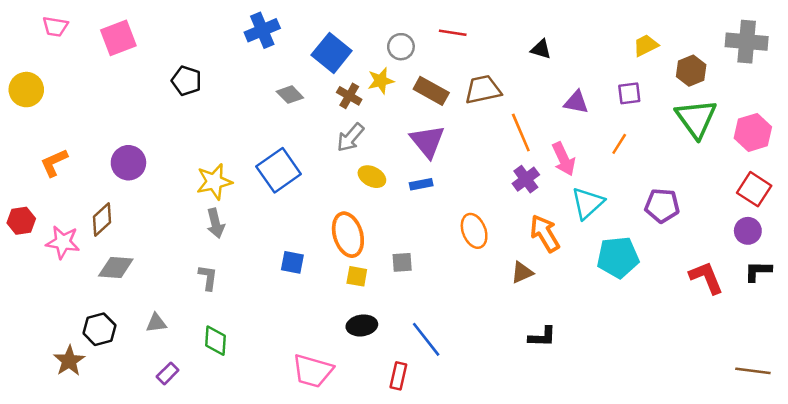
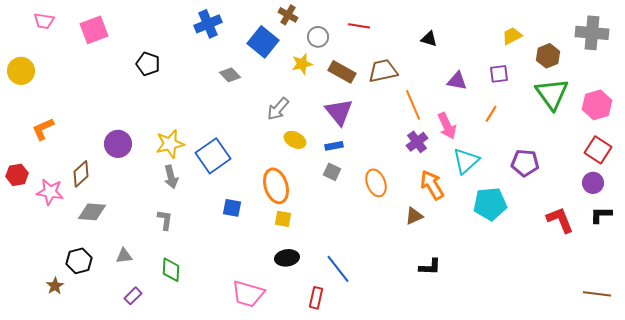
brown cross: (349, 96) -> (288, 15), moved
purple circle: (128, 163) -> (118, 144), moved
blue square: (279, 170) -> (213, 156), moved
gray square: (402, 262) -> (332, 172), moved, turned 30
brown star: (69, 361) -> (55, 286), size x0.7

